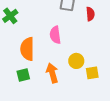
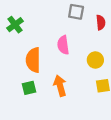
yellow circle: (76, 61) -> (95, 60), moved

